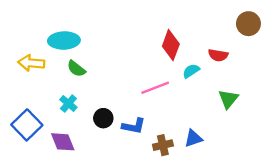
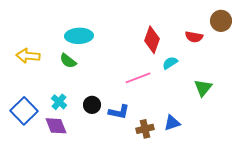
cyan ellipse: (64, 41) -> (79, 36), moved
red semicircle: (218, 55) -> (194, 37), moved
cyan cross: (68, 104) -> (59, 102), moved

